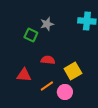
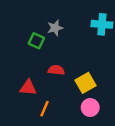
orange line: (47, 86) -> (45, 109), moved, turned -32
pink circle: (65, 92) -> (90, 108), moved

